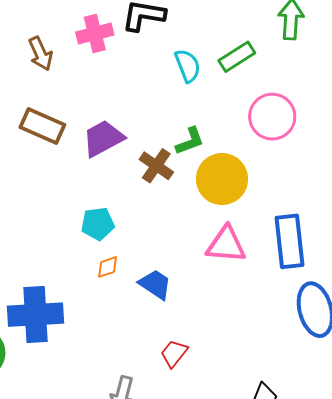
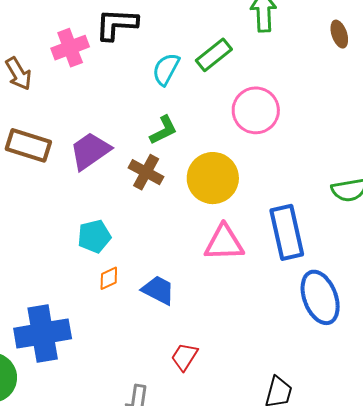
cyan semicircle: (188, 66) -> (166, 69), turned -124
green L-shape: (190, 141) -> (163, 130), moved

